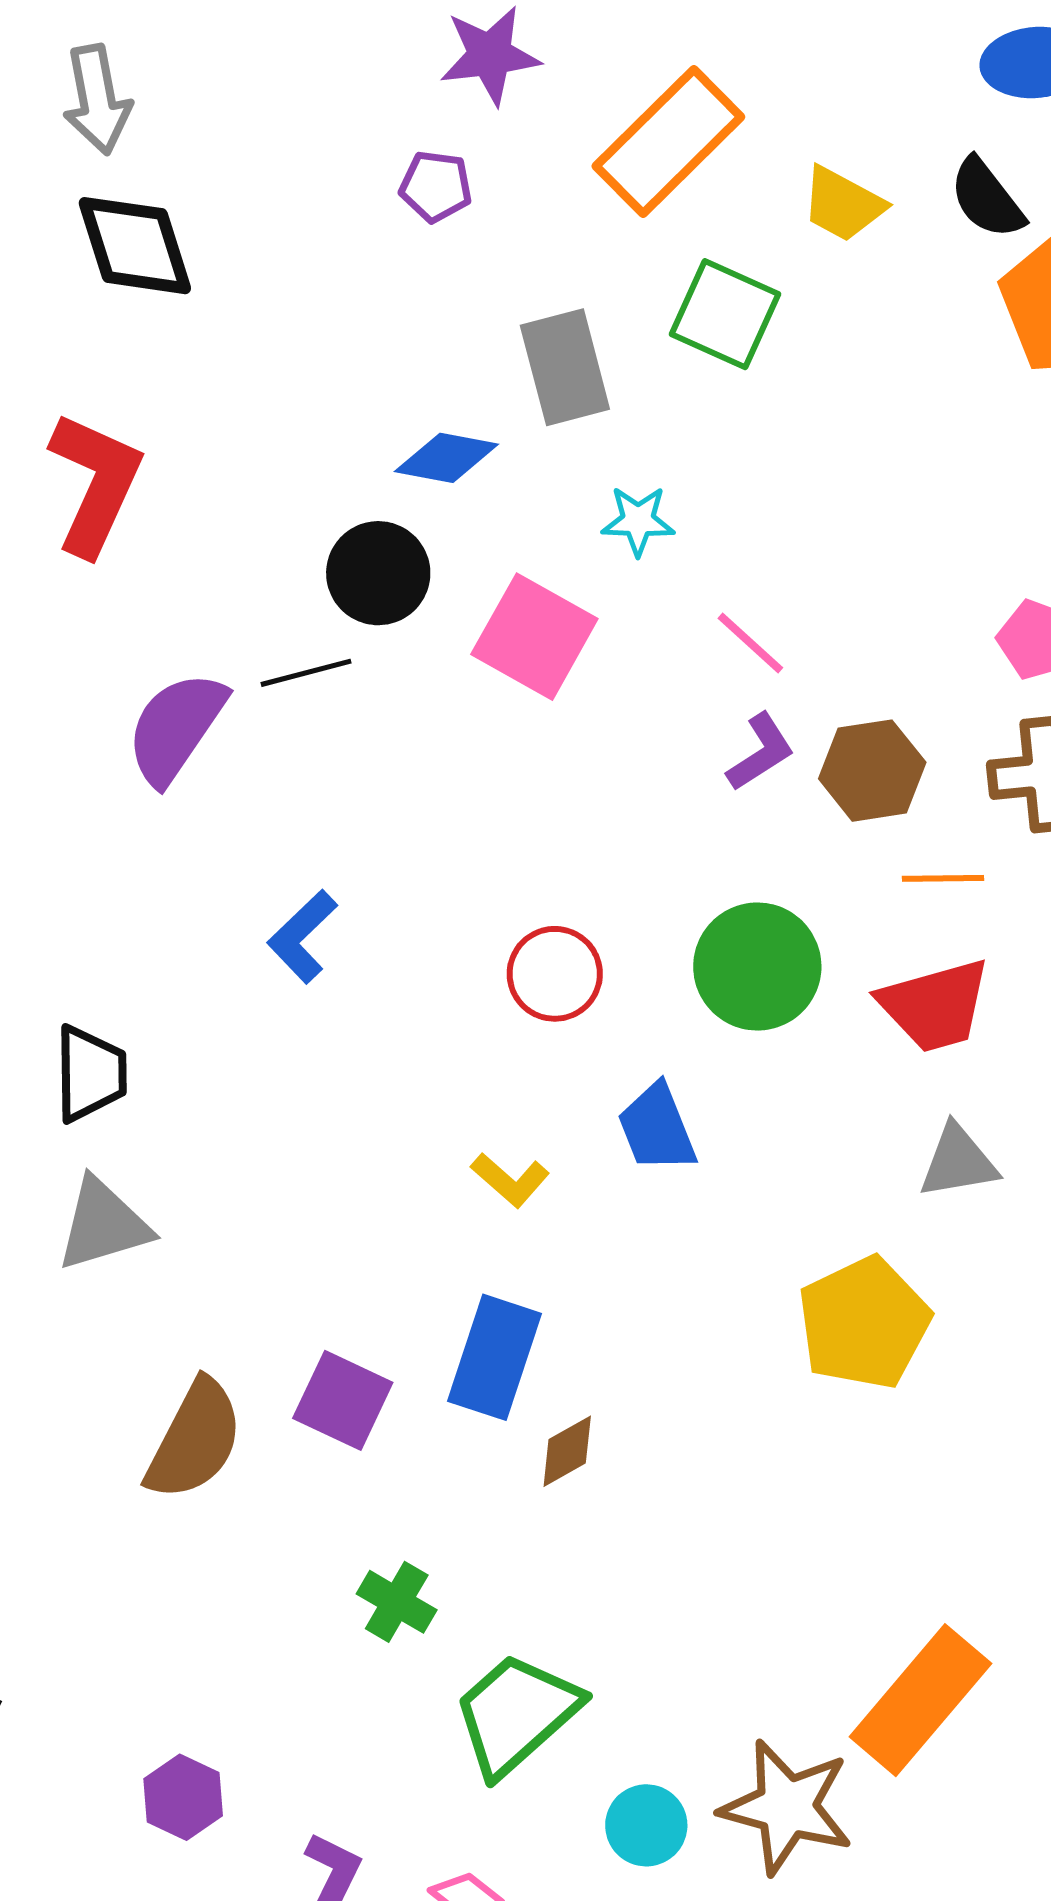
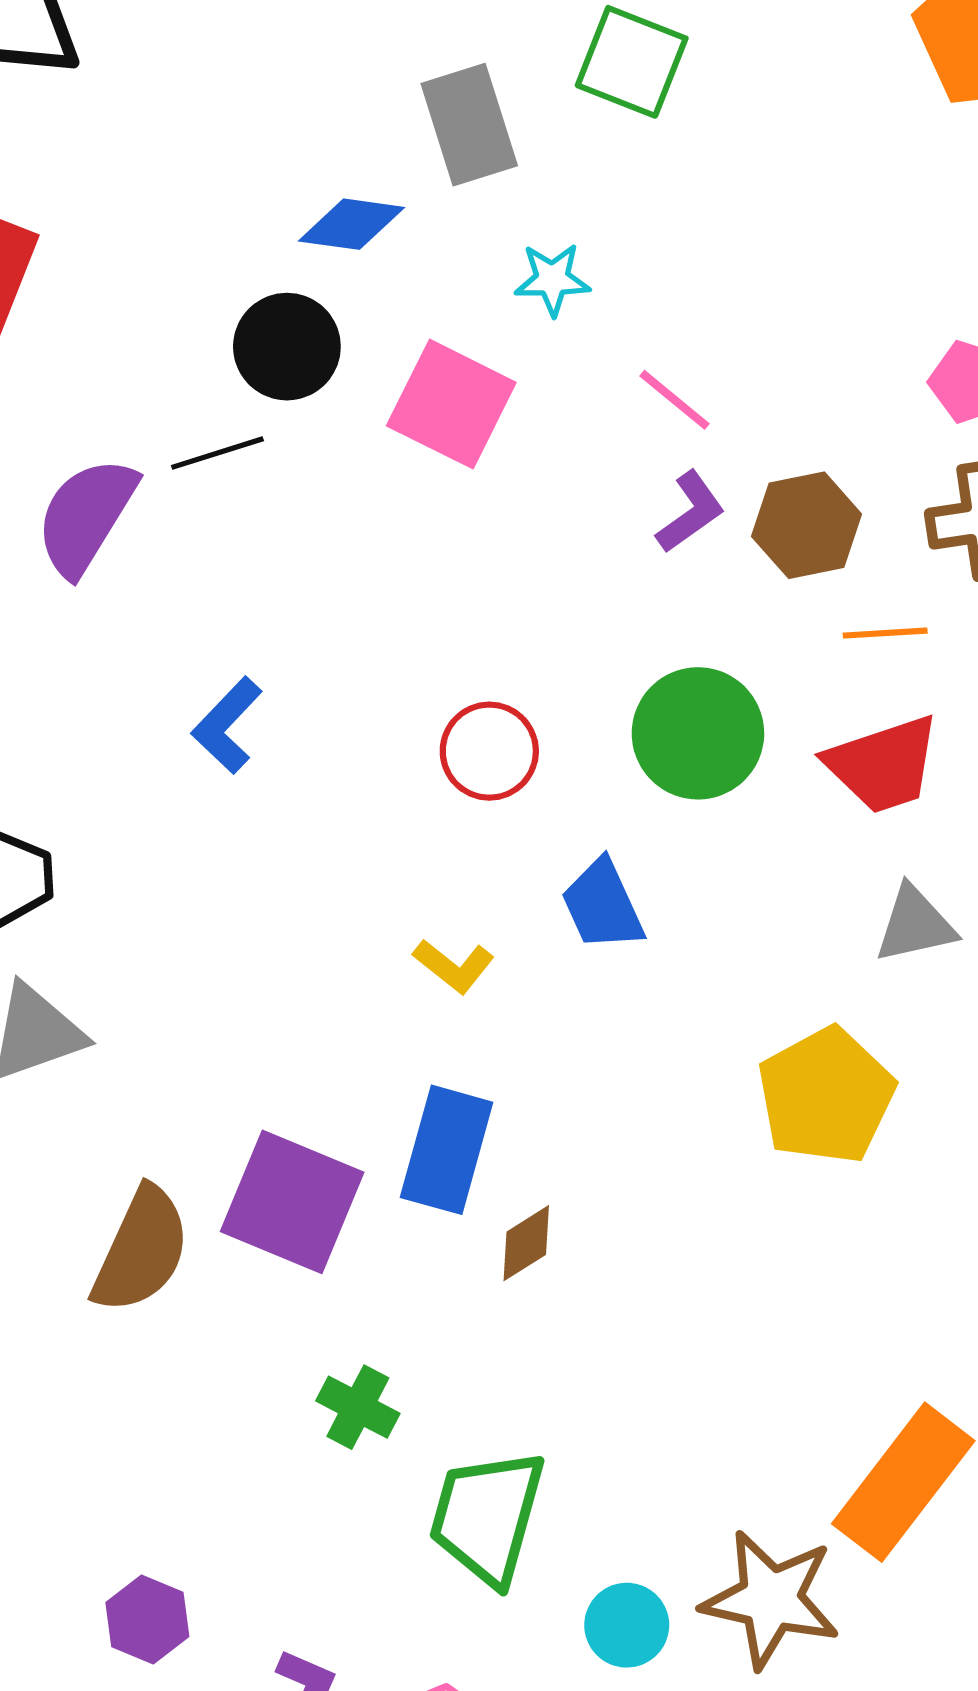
purple square: (343, 1400) -> (292, 1202), size x1.4
green trapezoid: (516, 1714) -> (487, 1517), turned -30

